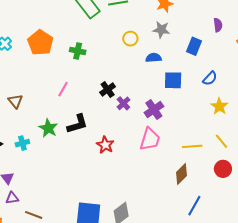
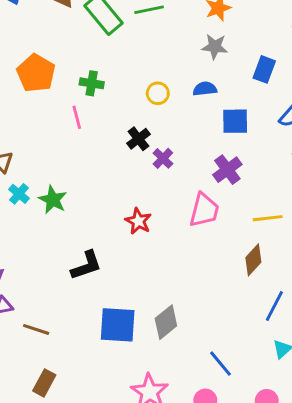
yellow circle: (130, 39) -> (158, 93), moved
pink line: (63, 89) -> (77, 117), moved, turned -42
purple cross: (154, 110) -> (227, 170), moved
black L-shape: (77, 124) -> (86, 265), moved
cyan cross: (22, 143) -> (19, 194), moved, turned -32

